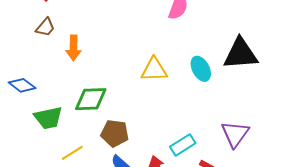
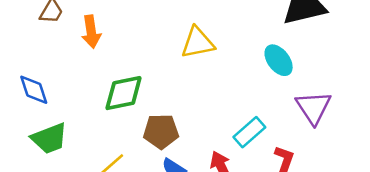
cyan ellipse: (201, 69) -> (279, 60), moved
blue diamond: (22, 85) -> (34, 90), turned 44
green trapezoid: (48, 118) -> (49, 138), moved

